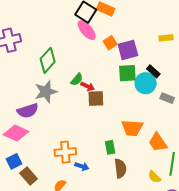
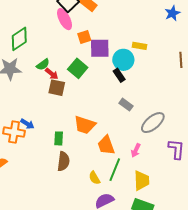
green square: (127, 73) -> (78, 68), moved, turned 30
cyan circle: (146, 83) -> (123, 60), moved
blue arrow: (82, 166) -> (27, 124), moved

